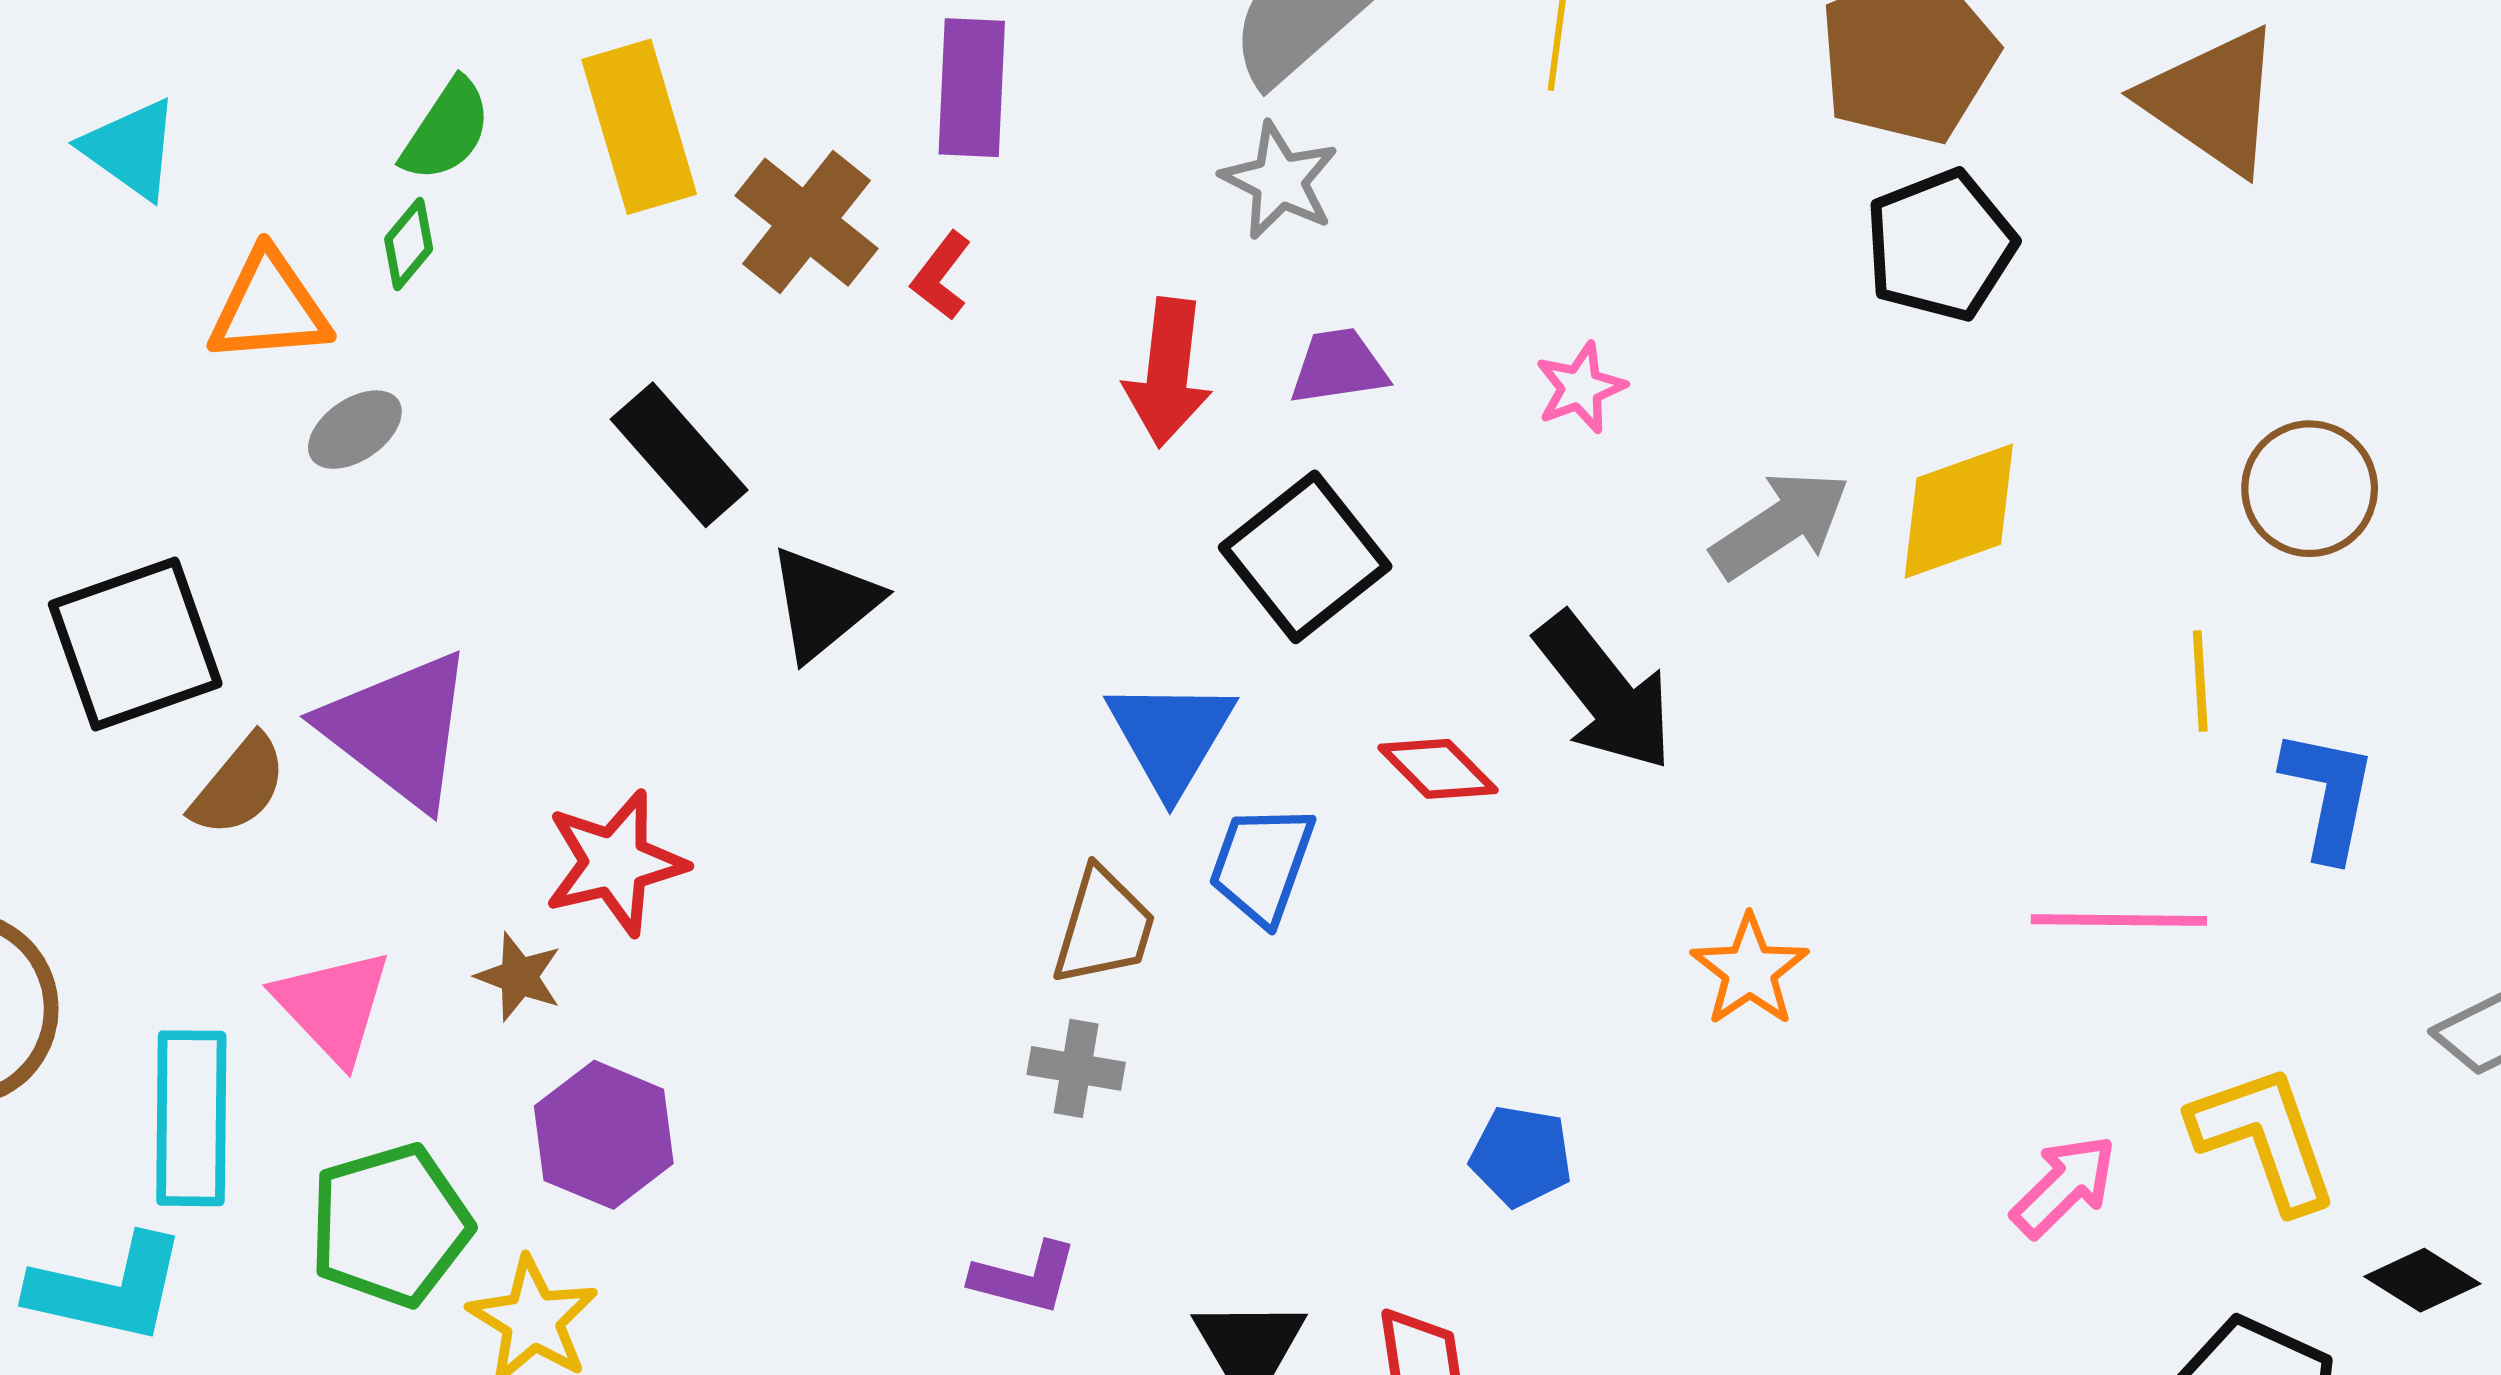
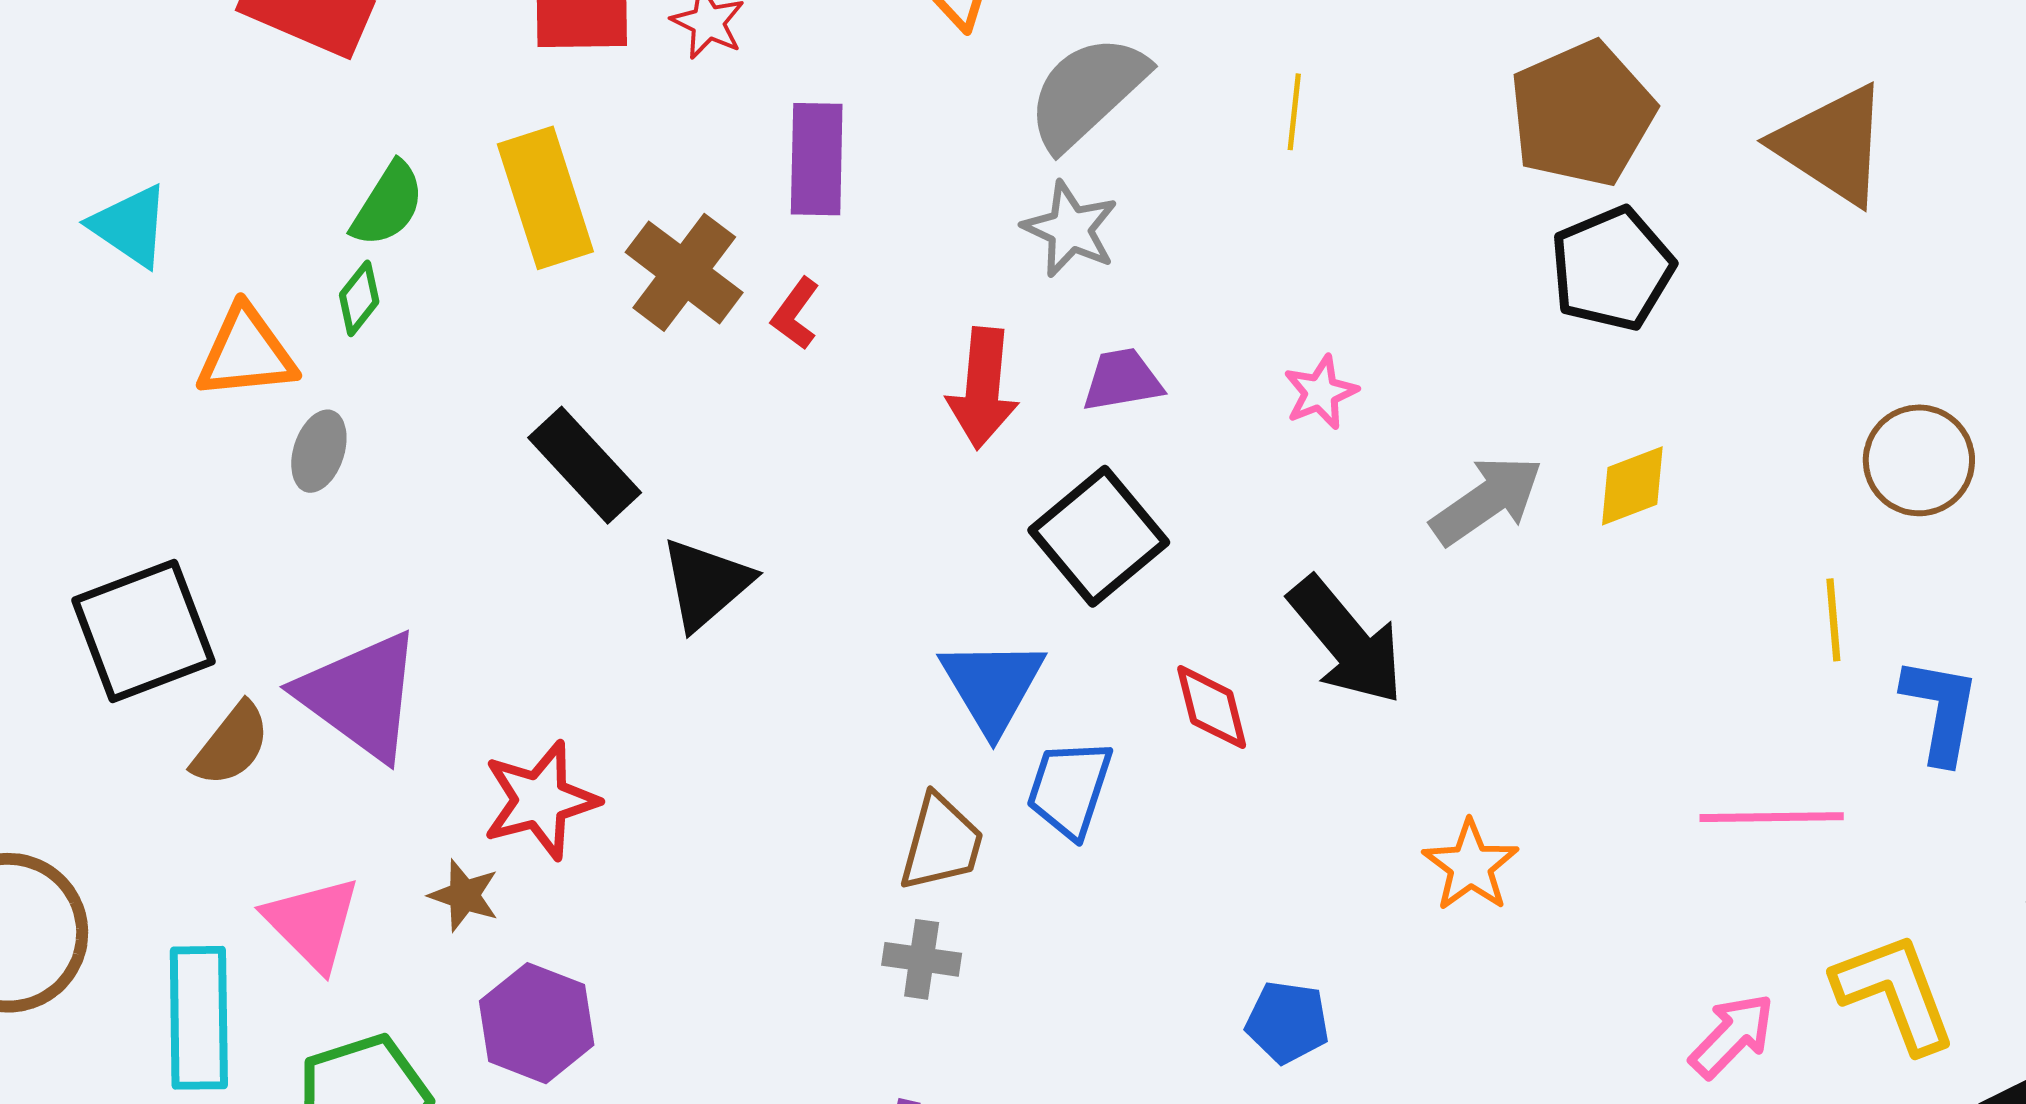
gray ellipse: (355, 430) -> (319, 451), turned -36
yellow diamond: (1959, 511) -> (1632, 486), size x0.7
red diamond: (1438, 769) -> (1212, 707), turned 32

